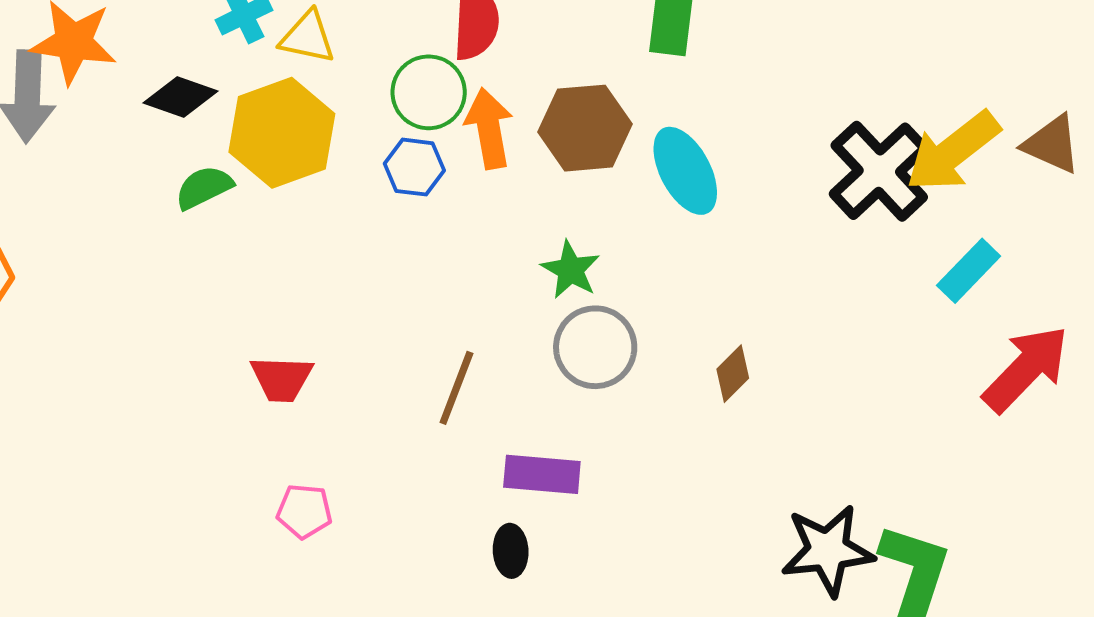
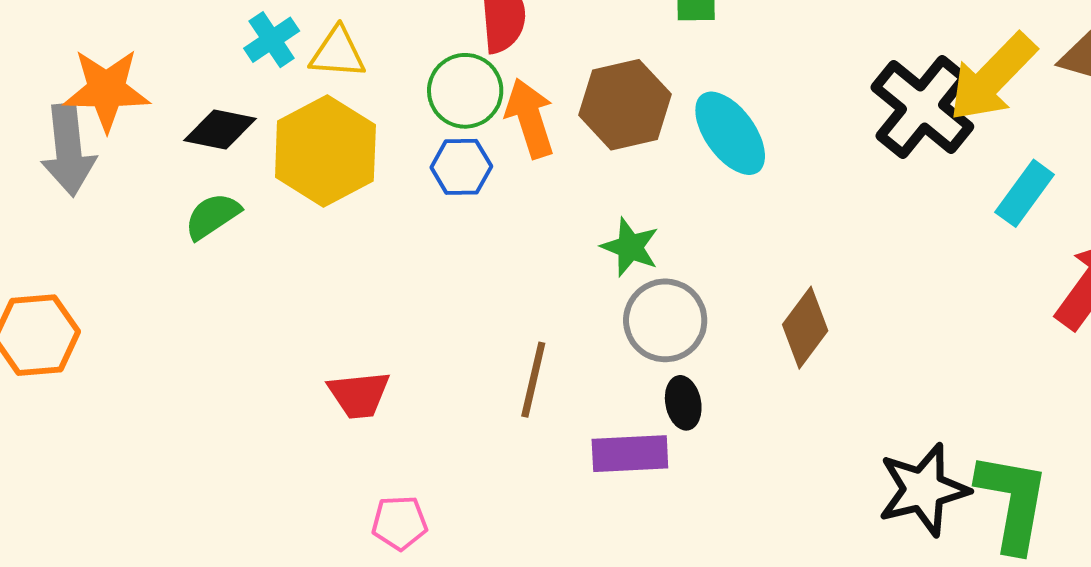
green semicircle: (204, 187) -> (212, 216), moved
brown diamond: (733, 374) -> (805, 328), size x1.4
black ellipse: (511, 551) -> (683, 403), moved

